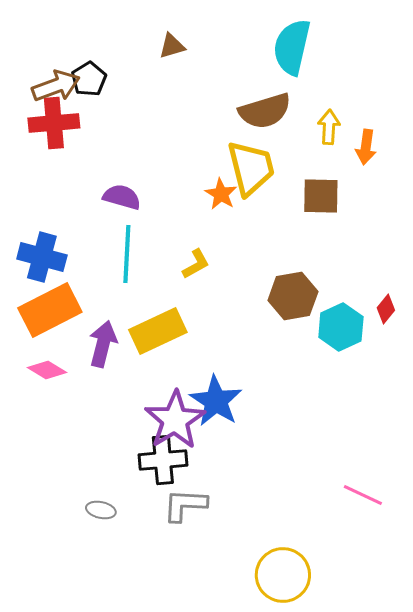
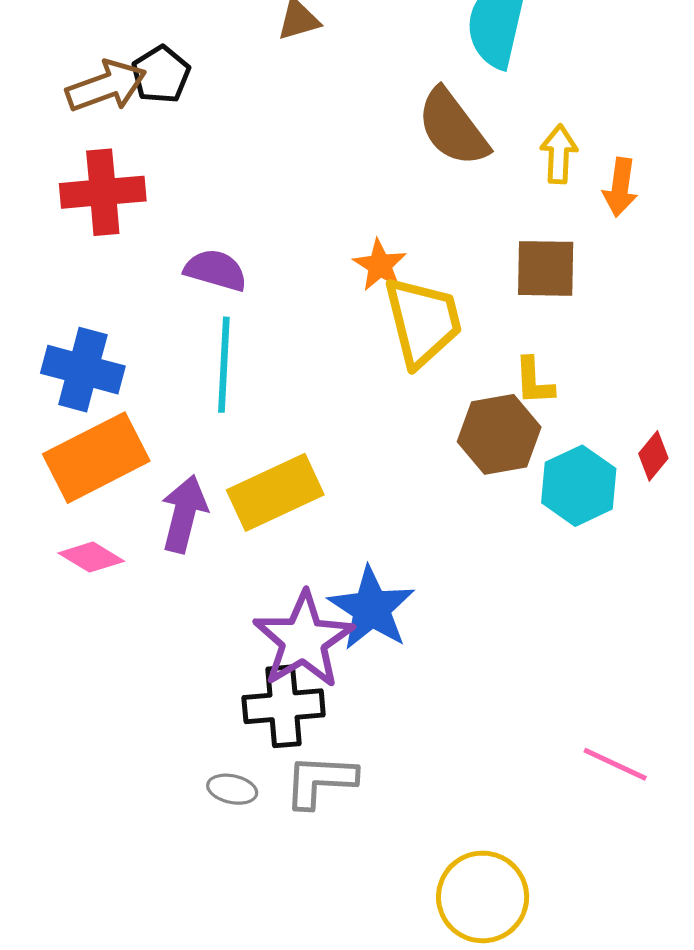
brown semicircle: (265, 111) -> (453, 128), turned 70
red cross: (54, 123) -> (103, 192), moved
yellow trapezoid: (251, 168) -> (423, 322), moved
yellow L-shape: (196, 264) -> (534, 381), moved, turned 116
gray ellipse: (101, 510) -> (232, 789), moved

